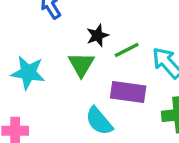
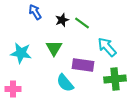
black star: (97, 35) -> (62, 20), moved
green line: (127, 50) -> (82, 23), moved, turned 63

